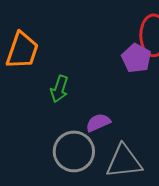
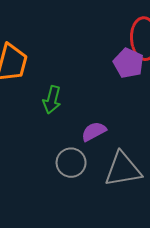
gray circle: (74, 151) -> (71, 163), size x0.7

